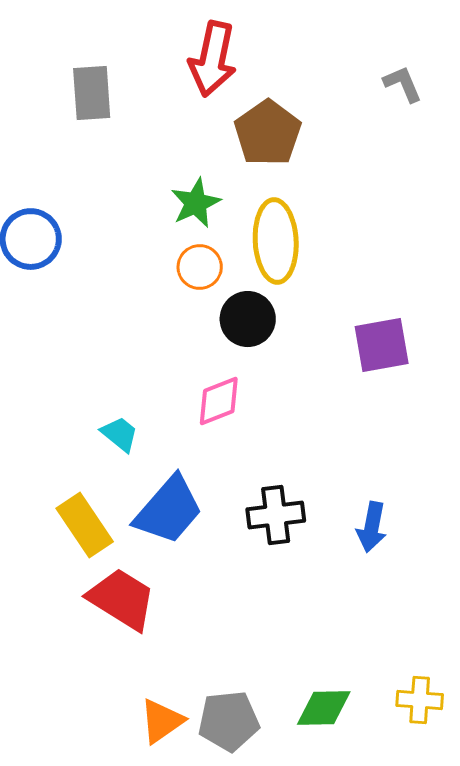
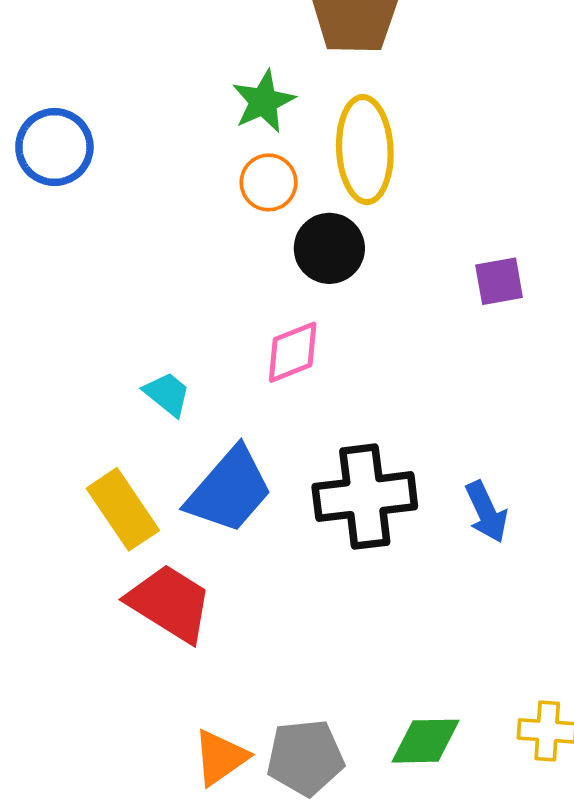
purple square: (382, 345) -> (499, 281), size x0.7
black cross: (276, 515) -> (365, 497), size x1.4
blue arrow: (372, 527) -> (486, 512), turned -36

